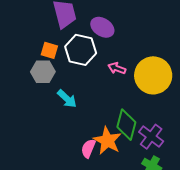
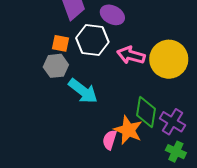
pink arrow: (117, 68) -> (131, 55), size x1.5
cyan arrow: (67, 99) -> (83, 91), size x1.4

